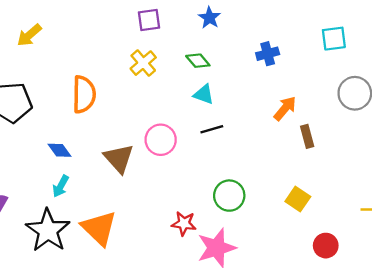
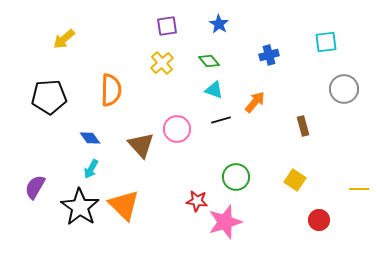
orange arrow: (285, 108) -> (255, 102), moved

